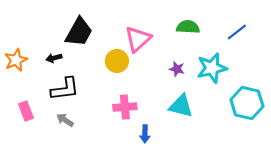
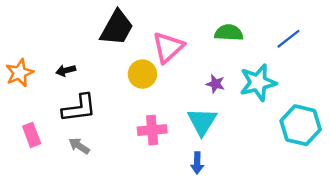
black trapezoid: (79, 32) -> (117, 28), moved
cyan triangle: (181, 106) -> (202, 122), moved, turned 48
blue arrow: (145, 134) -> (197, 163), moved

